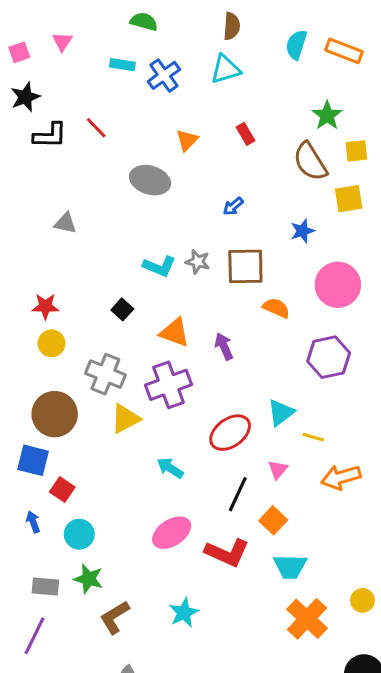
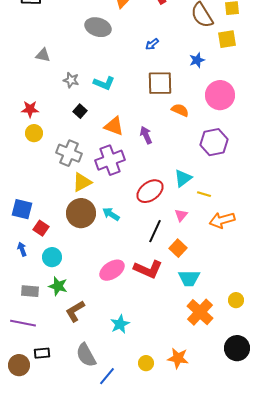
gray star: (198, 262) -> (71, 80), moved
brown circle: (55, 414) -> (81, 213), moved
pink ellipse: (172, 533) -> (112, 270), moved
cyan star: (184, 613) -> (120, 324), moved
purple line: (35, 636) -> (23, 323), turned 75

